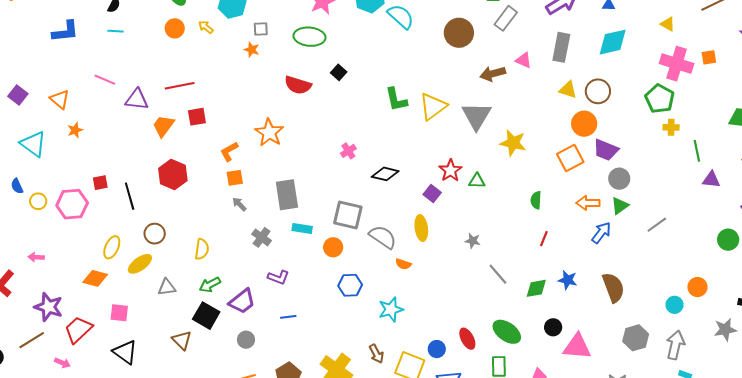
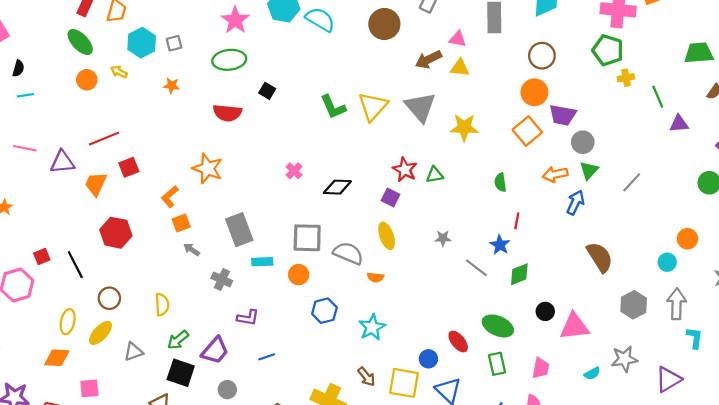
gray square: (261, 29) -> (174, 43), moved
yellow triangle: (568, 90) -> (460, 68), moved
blue star: (568, 280) -> (500, 245), moved, turned 30

